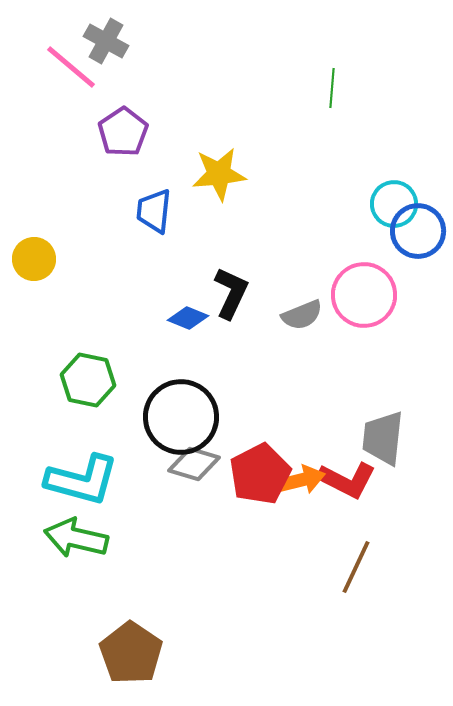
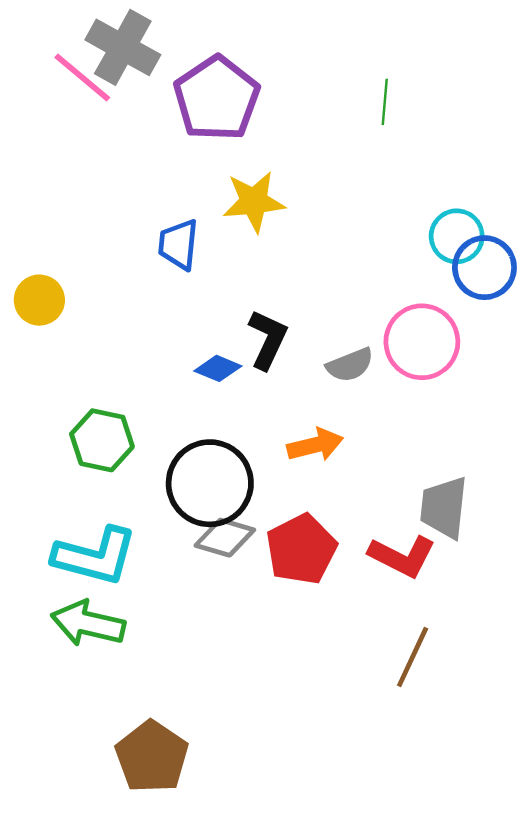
gray cross: (106, 41) -> (123, 47), size x1.4
purple pentagon: (123, 132) -> (217, 98), moved, size x1.5
orange arrow: (301, 480) -> (315, 445), moved

